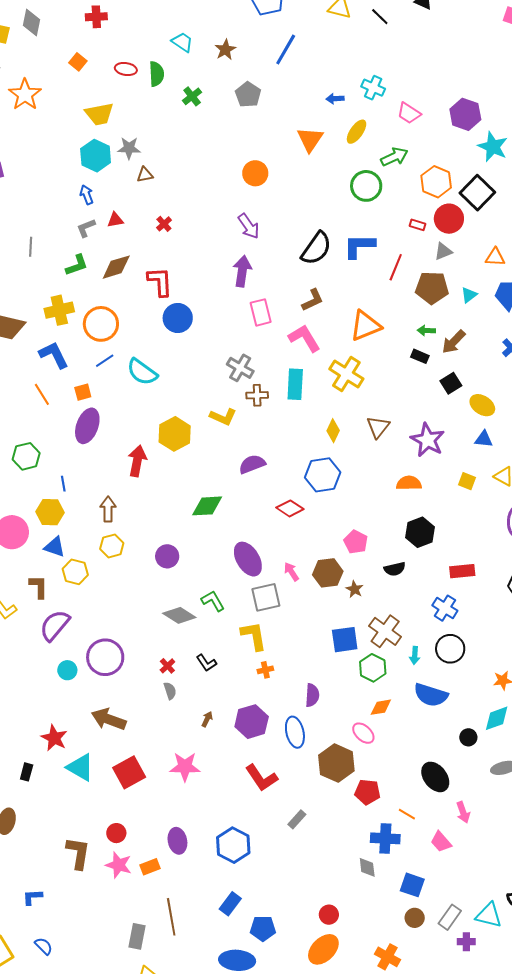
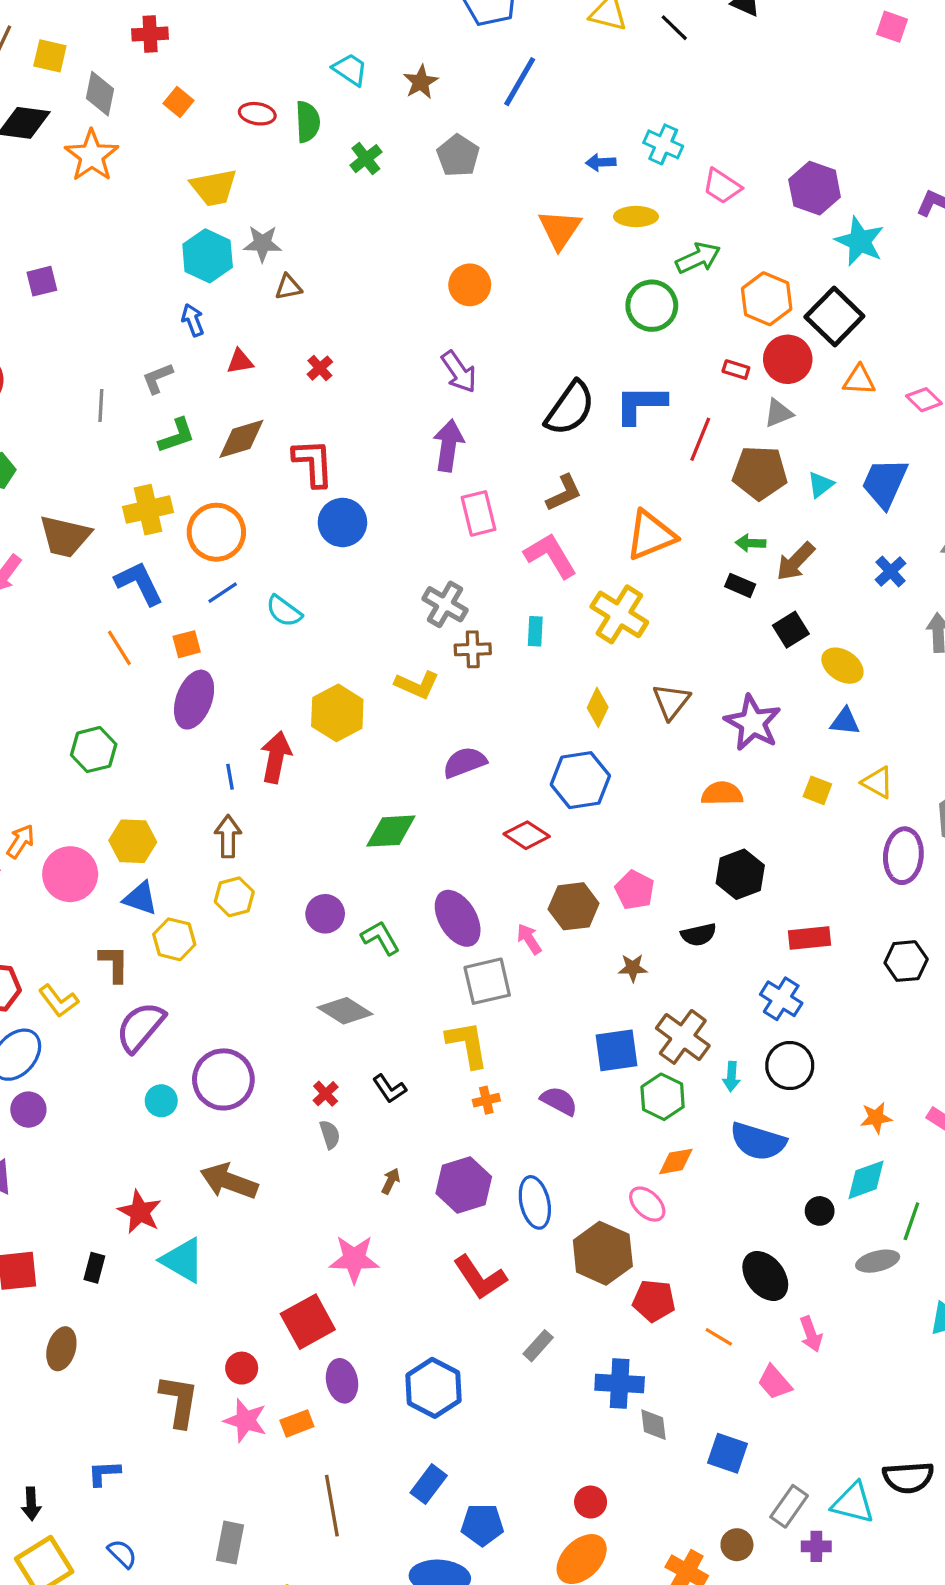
red cross: (96, 17) -> (150, 34), moved
gray diamond: (32, 22) -> (100, 94), moved
yellow ellipse: (357, 132) -> (636, 217), turned 55
gray L-shape: (86, 228) -> (158, 378), moved
orange triangle: (495, 257) -> (859, 380), moved
cyan semicircle: (142, 372) -> (284, 611), size x0.7
cyan rectangle: (295, 384) -> (535, 631), size x0.6
blue line: (63, 484) -> (230, 777), moved
brown hexagon: (328, 573) -> (574, 906), moved
brown star: (355, 589) -> (633, 968), turned -30
green L-shape: (213, 601) -> (380, 938), moved
purple semicircle: (312, 695) -> (559, 1101), moved, turned -65
red square: (129, 772) -> (308, 1322), moved
blue cross: (385, 838) -> (620, 1383), moved
brown circle: (415, 918) -> (737, 1545), moved
gray rectangle: (137, 936) -> (230, 1543), moved

